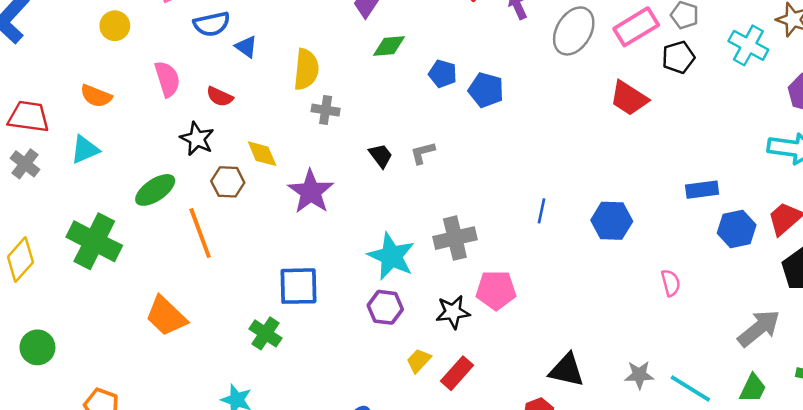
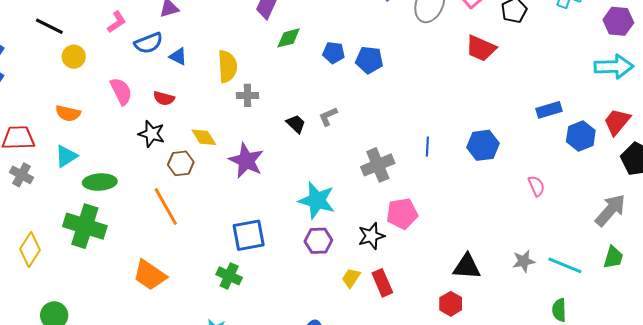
green ellipse: (155, 190) -> (100, 182), moved, turned 40
gray cross: (455, 238) -> (378, 165), moved
red rectangle: (457, 373) -> (382, 283), turned -56

